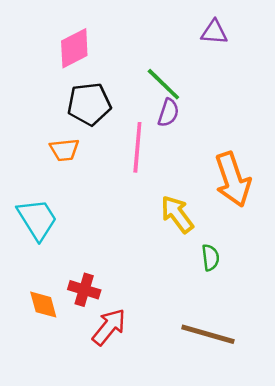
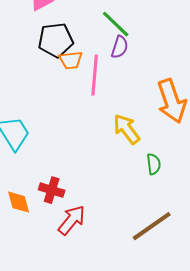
orange trapezoid: (64, 150) -> (71, 60), moved
brown line: (208, 334) -> (152, 226), turned -51

